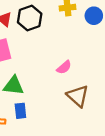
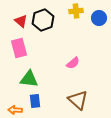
brown triangle: (78, 96) -> (78, 100), moved

